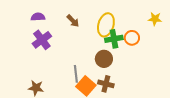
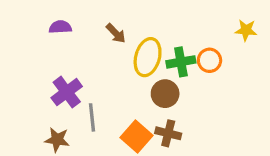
yellow ellipse: (106, 25) -> (148, 57), moved
purple cross: (42, 40) -> (67, 92), moved
gray line: (76, 74) -> (92, 117), moved

